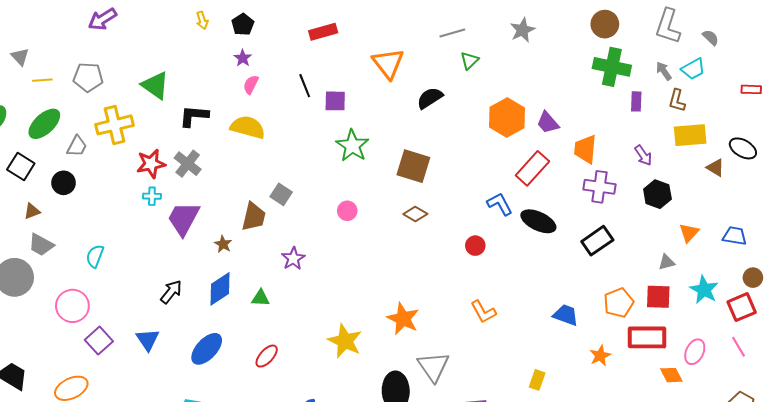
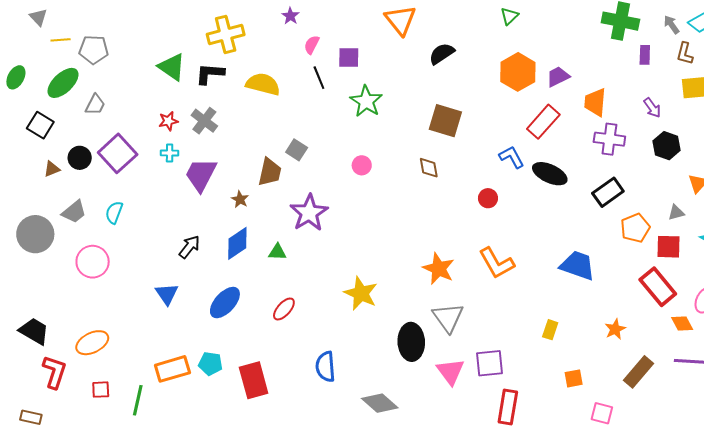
purple star: (243, 58) -> (290, 16), moved
green triangle: (470, 60) -> (509, 16), moved
gray pentagon: (88, 77) -> (94, 50), moved
green triangle: (155, 85) -> (172, 67), moved
pink semicircle: (251, 85) -> (312, 45), moved
black line: (305, 86) -> (319, 78), moved
purple trapezoid: (548, 123) -> (558, 77), turned 105
yellow cross: (114, 125) -> (226, 34), moved
red star: (151, 164) -> (168, 121), size x0.7
brown square: (413, 166) -> (445, 121), moved
black circle: (64, 183) -> (80, 158), moved
brown diamond: (415, 214) -> (429, 168), turned 50
gray trapezoid: (41, 245) -> (74, 212), moved, turned -68
purple star: (293, 258) -> (309, 213), size x1.6
orange pentagon: (619, 303) -> (635, 228), moved
orange L-shape: (483, 312) -> (497, 263), size x1.4
blue trapezoid: (566, 315) -> (578, 265), size x1.4
orange star: (403, 319) -> (439, 269), moved
red rectangle: (647, 337) -> (658, 287), turned 51
purple square: (99, 341) -> (118, 153), moved, size x1.4
orange star: (600, 356) -> (615, 329), moved

